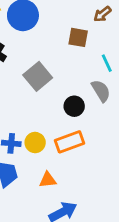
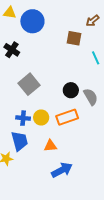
gray square: (38, 76) -> (29, 84), moved
gray semicircle: (101, 91) -> (91, 97), moved

